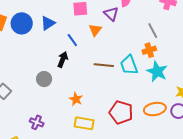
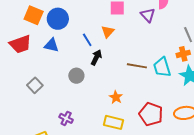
blue triangle: (48, 23) -> (51, 45), moved, turned 42
orange triangle: (95, 30) -> (108, 32), moved
blue line: (72, 40) -> (87, 40), moved
orange star: (76, 99) -> (116, 97), moved

